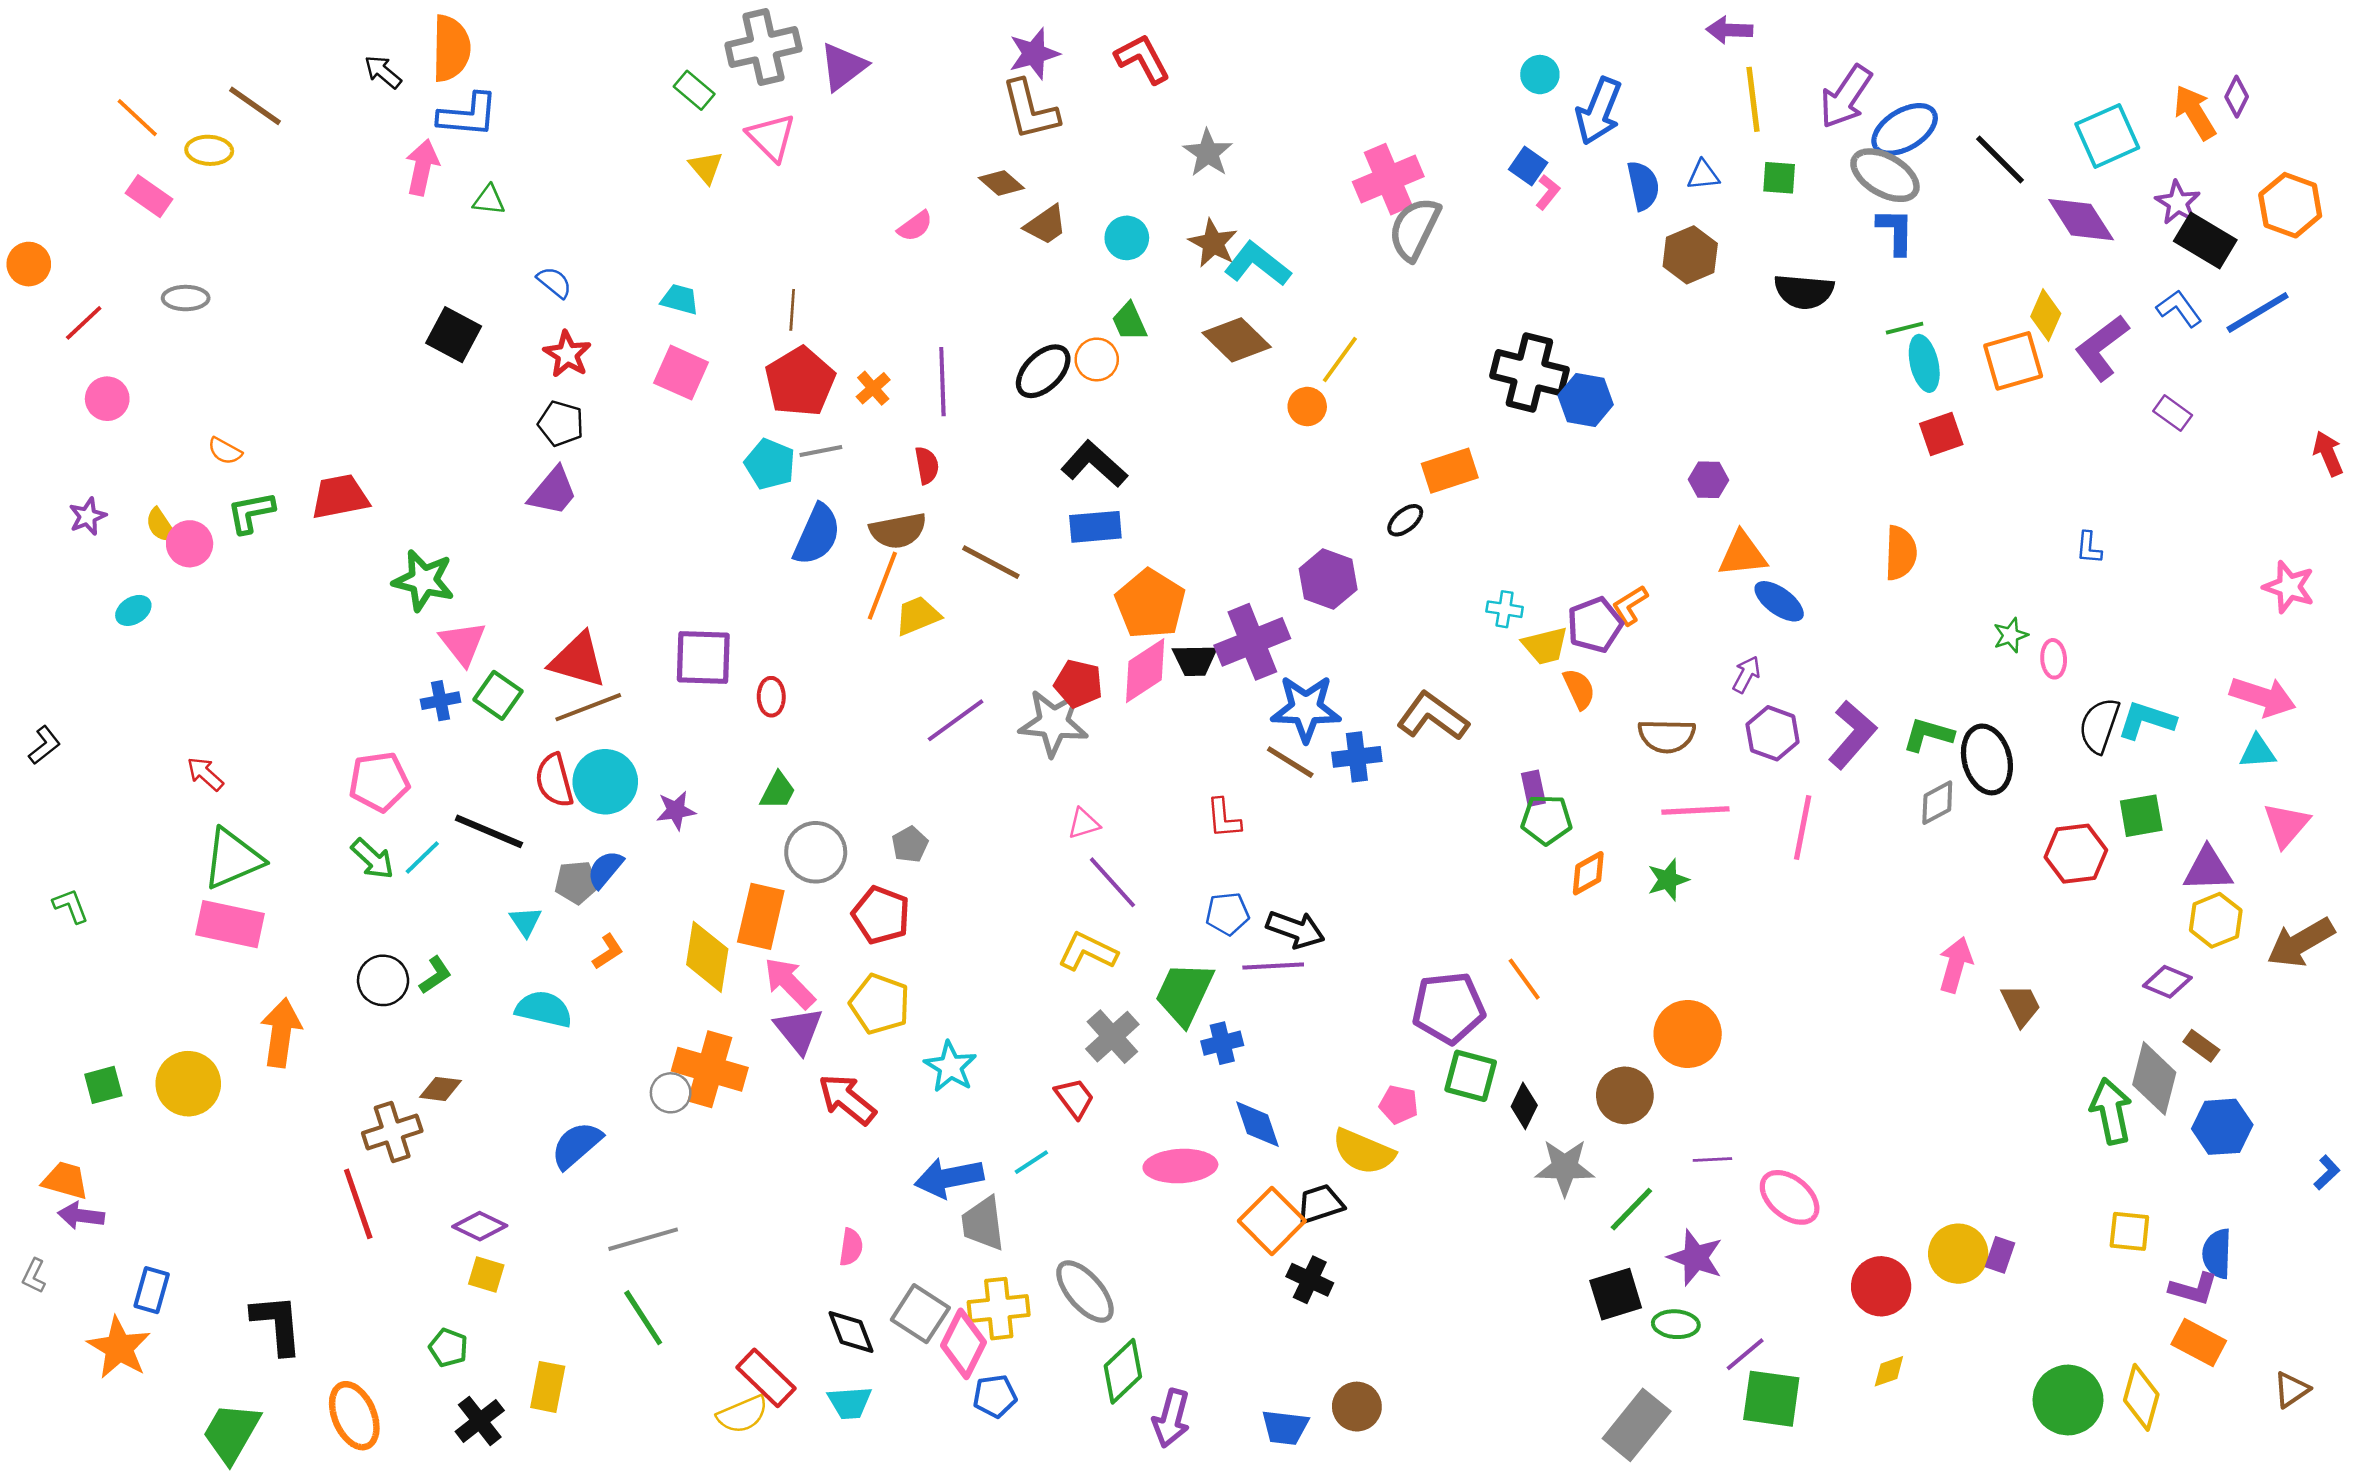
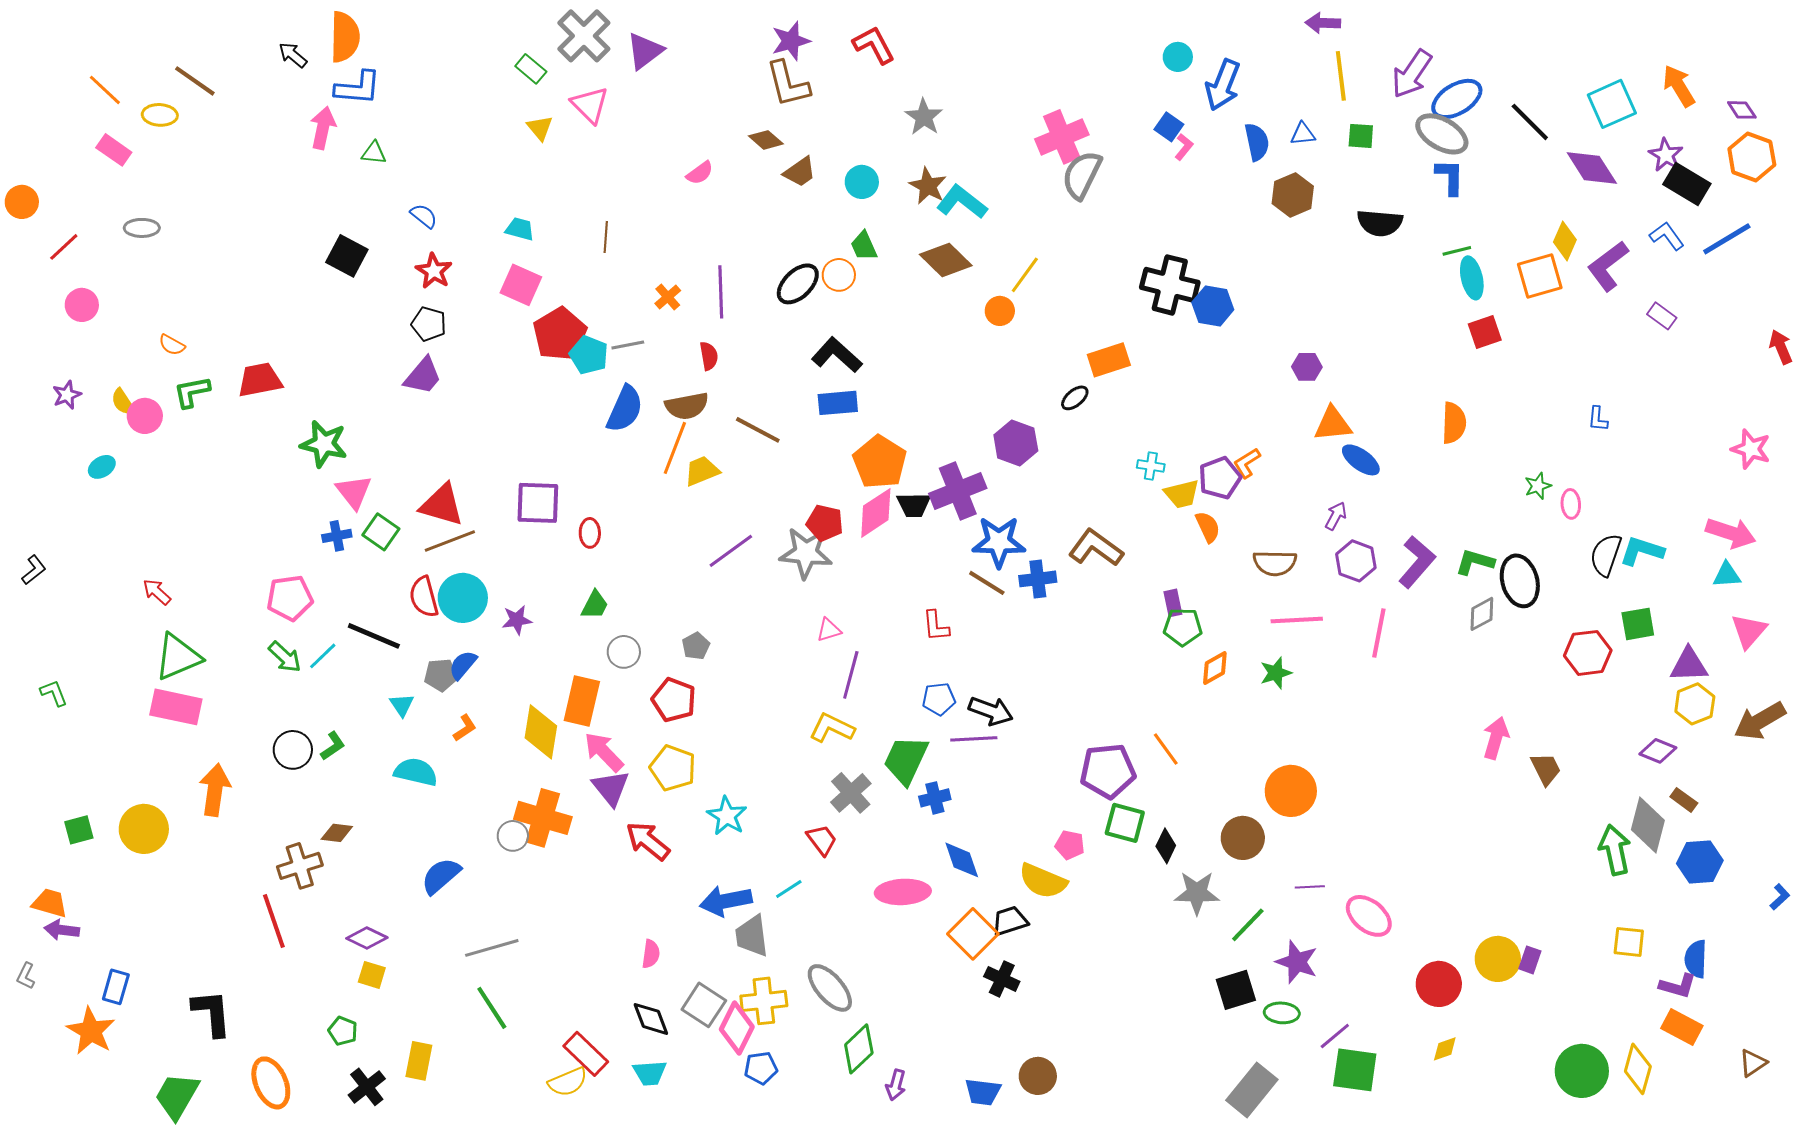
gray cross: (763, 47) -> (584, 36), turned -32
purple diamond: (2237, 97) -> (1742, 110), moved, turned -60
red pentagon: (800, 382) -> (560, 334), moved
gray circle: (816, 852) -> (624, 652), size x0.7
purple line: (1112, 882) -> (851, 675), turned 57
purple arrow: (1171, 1418) -> (896, 1085), size x0.7

